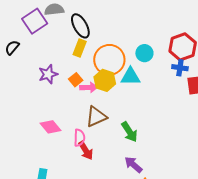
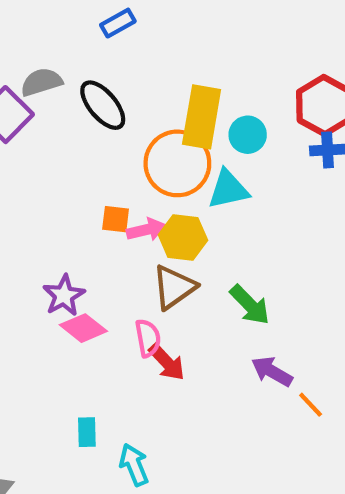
yellow rectangle: (80, 48) -> (202, 117), moved, size x1.6
purple star: (48, 74) -> (64, 295), moved
orange square: (76, 80) -> (116, 219), turned -32
yellow hexagon: (105, 80) -> (183, 238), moved

